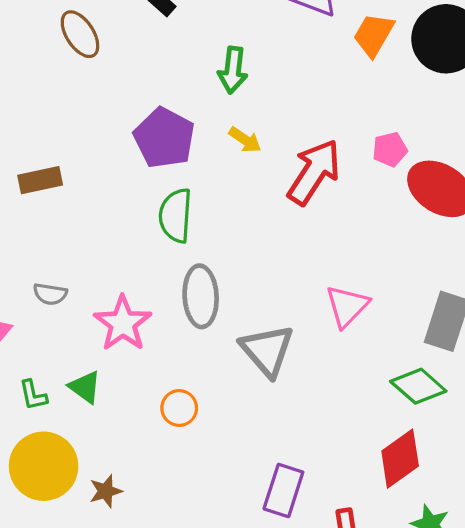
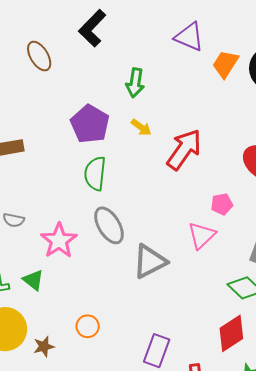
pink pentagon: (390, 149) -> (222, 204), moved
gray ellipse: (201, 296) -> (109, 225), turned -30
gray triangle: (267, 350) -> (150, 261), turned 42
orange circle: (179, 408) -> (88, 326), moved

